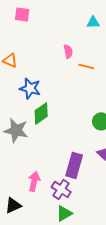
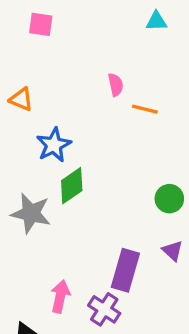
cyan triangle: (93, 22) -> (156, 21), moved
blue star: (30, 88) -> (54, 145), turned 30

